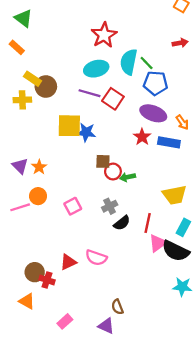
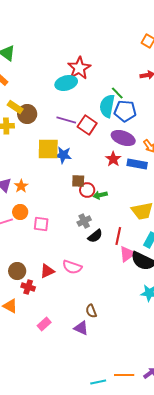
cyan semicircle: (129, 62) -> (107, 106), moved
cyan ellipse: (96, 69) -> (66, 83), moved
pink square: (73, 206) -> (41, 224), moved, turned 35
brown circle: (35, 272) -> (17, 271), moved

